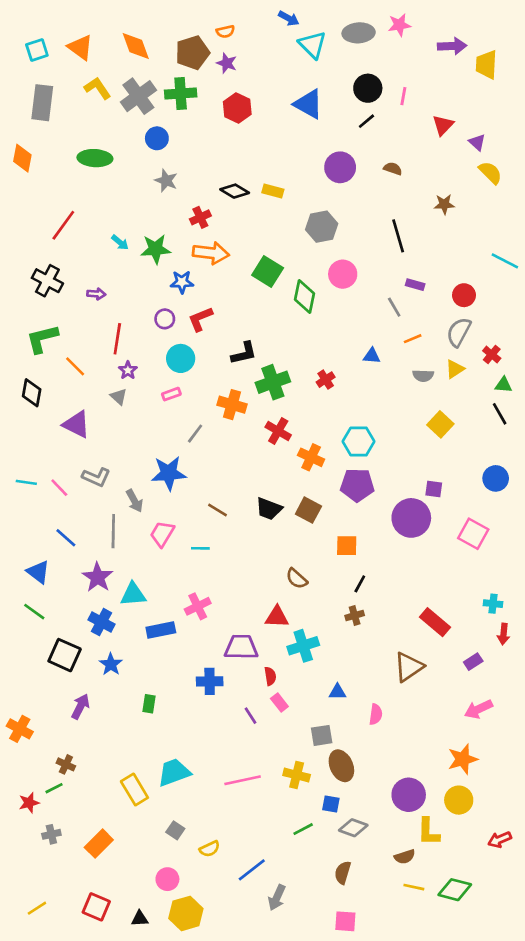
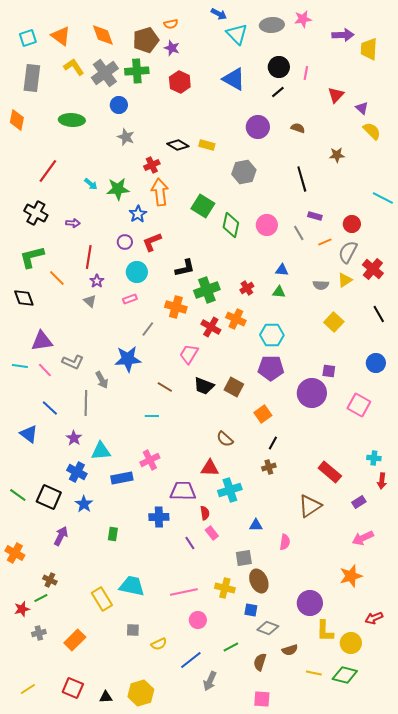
orange arrow: (211, 253) -> (160, 192), turned -104
pink circle: (343, 274) -> (267, 225), moved
blue star: (182, 282) -> (138, 214), turned -30
orange line: (413, 339) -> (325, 242), moved
red cross: (492, 354) -> (373, 269), size x1.5
green triangle: (504, 385) -> (279, 292), moved
black diamond: (32, 393) -> (24, 298), turned -30
purple triangle: (76, 424) -> (42, 341), moved, turned -35
orange cross: (311, 457) -> (236, 319), moved
pink trapezoid: (162, 534) -> (189, 354), moved
orange square: (347, 546) -> (263, 414), turned -36
purple star: (98, 577) -> (74, 438), size x0.7
green line: (34, 612) -> (18, 495), moved
cyan trapezoid: (174, 772) -> (132, 586), turned 32
yellow circle: (459, 800) -> (351, 643), moved
green line: (303, 829) -> (231, 647), moved
gray square: (175, 830) -> (133, 630), turned -32
red arrow: (500, 840) -> (374, 618), moved
brown semicircle: (405, 857) -> (290, 650), moved
pink circle: (167, 879) -> (198, 620), moved

